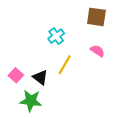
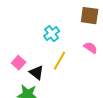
pink square: (16, 75) -> (19, 63), moved

